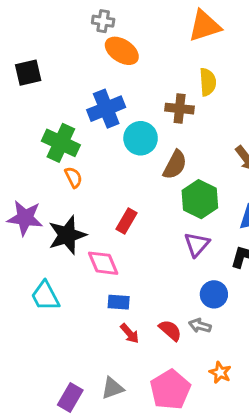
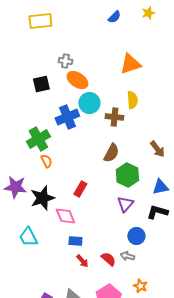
black square: (28, 73) -> (41, 84), moved
cyan circle: (141, 138) -> (89, 103), moved
green cross: (61, 143) -> (38, 139), turned 35

